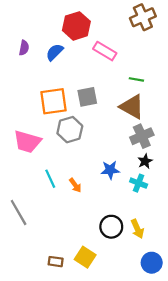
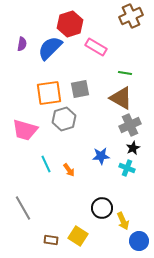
blue semicircle: (55, 52) -> (50, 48), size x1.5
gray line: (19, 212) -> (23, 208), moved
yellow arrow: (137, 229) -> (123, 221), moved

